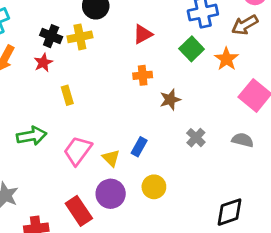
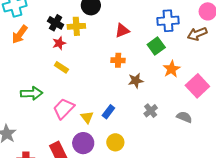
orange star: (226, 59) -> (172, 69), moved
red star: (43, 63) -> (59, 43), moved
yellow rectangle: (67, 95) -> (61, 67), turned -48

